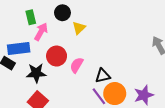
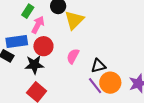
green rectangle: (31, 17) -> (28, 11), turned 48
yellow triangle: (79, 28) -> (74, 20), size x1.5
red circle: (57, 56) -> (43, 46), moved

